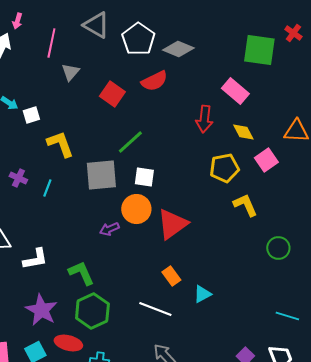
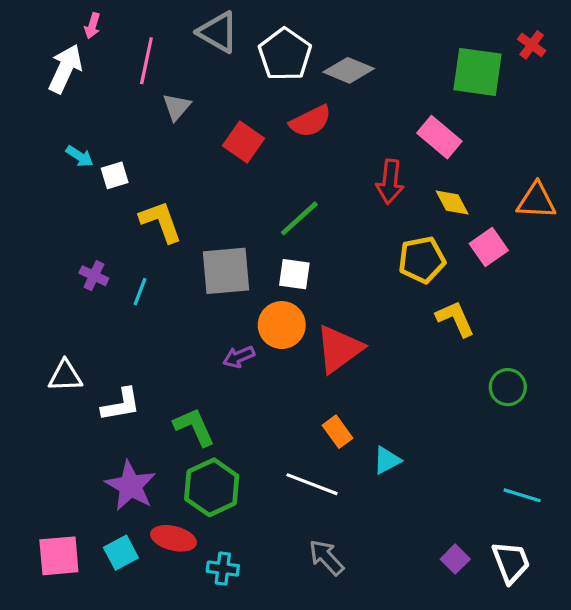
green line: (130, 142) -> (299, 218), moved

